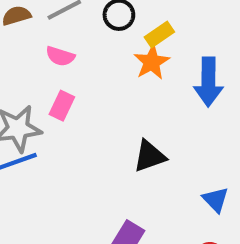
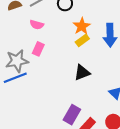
yellow rectangle: (159, 34) -> (82, 40), moved

